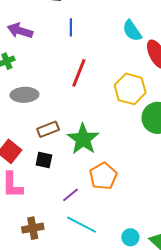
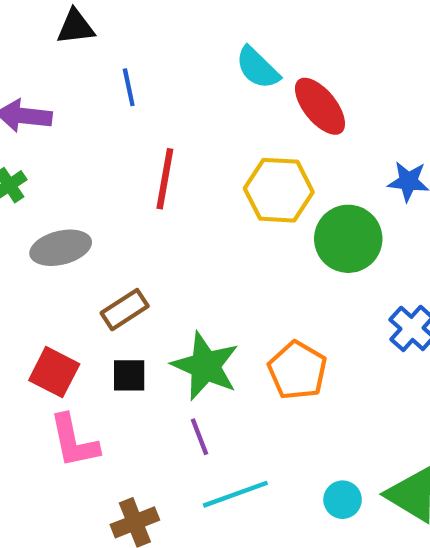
green star: (83, 139) -> (205, 366), moved
orange pentagon: (103, 176) -> (297, 370), moved
purple line: (70, 195) -> (200, 437), turned -60
cyan line: (82, 225) -> (235, 494), turned -36

